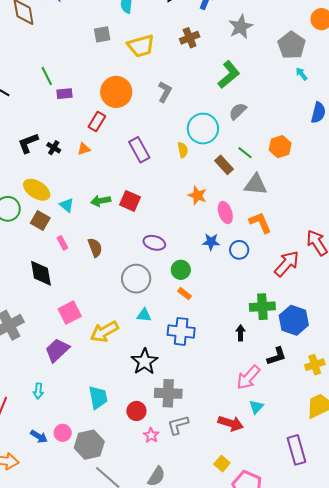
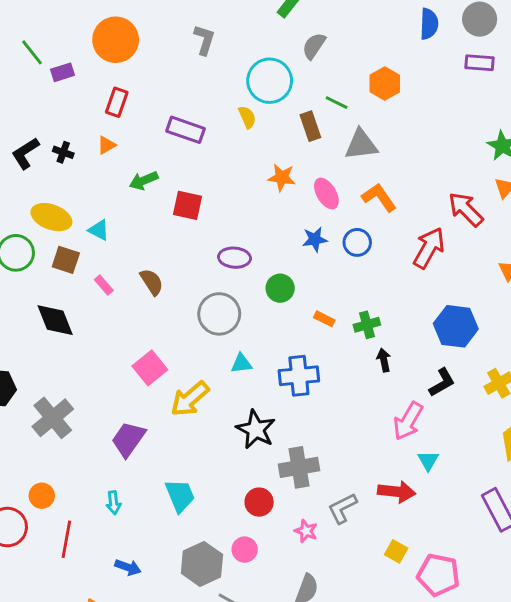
orange circle: (116, 92) -> (116, 40), moved
purple rectangle: (139, 150) -> (185, 130), turned -30
brown rectangle: (224, 165) -> (310, 126), turned 36
green arrow: (101, 201) -> (144, 181), moved
black diamond: (41, 273) -> (55, 320), moved
orange rectangle: (184, 294) -> (324, 319), moved
green cross: (262, 307) -> (367, 325), moved, size x0.7
pink square: (70, 313) -> (150, 368), moved
cyan trapezoid: (98, 397) -> (180, 495), moved
gray L-shape: (178, 425) -> (342, 508), moved
pink circle: (63, 433) -> (245, 550), moved
pink star: (151, 435) -> (306, 531), moved

